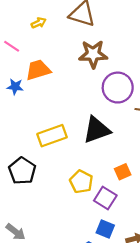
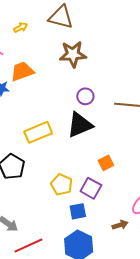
purple circle: (118, 88) -> (85, 96), moved, size x0.6
yellow pentagon: (81, 182) -> (62, 185), moved
blue square: (105, 229) -> (78, 211), moved, turned -30

